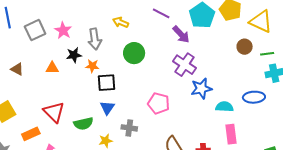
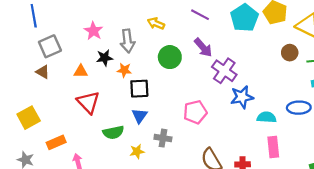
gray square: (35, 30) -> (50, 46), moved
purple arrow: (181, 34) -> (203, 47), moved
pink pentagon: (159, 103) -> (195, 112), turned -30
red triangle: (54, 112) -> (88, 102), moved

